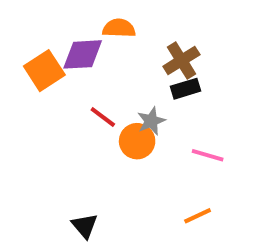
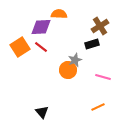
brown cross: (181, 60) -> (100, 26), moved
orange square: (44, 71) -> (20, 47), moved
red line: (103, 117) -> (41, 47), moved

